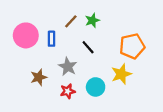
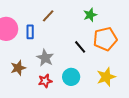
green star: (92, 20) -> (90, 15), moved
black line: (88, 47) -> (80, 47), moved
yellow star: (121, 74) -> (106, 77), moved

